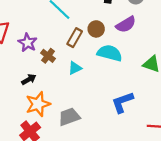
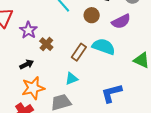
brown circle: (96, 29) -> (92, 15), moved
brown rectangle: (75, 38) -> (79, 52), moved
cyan triangle: (75, 68) -> (72, 79), moved

